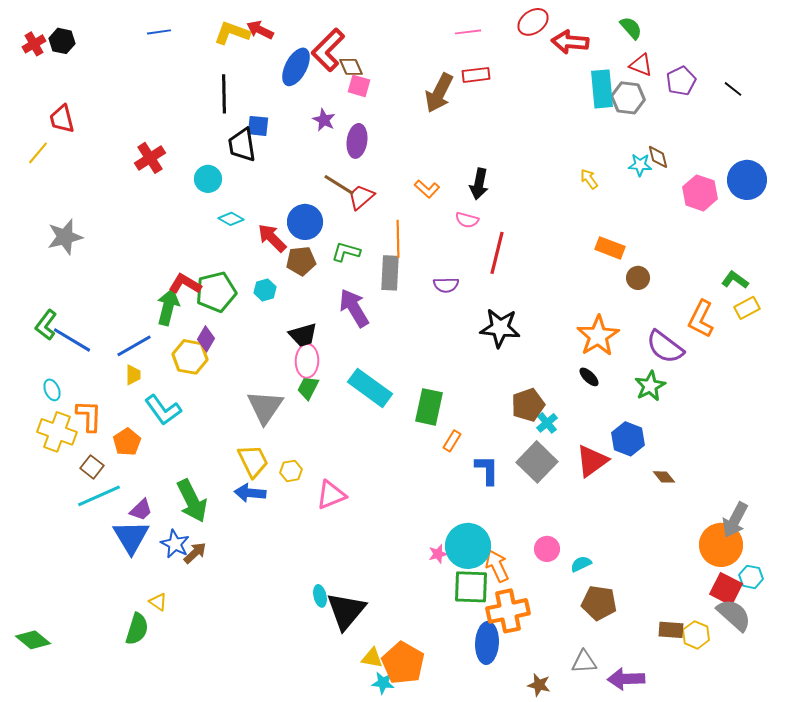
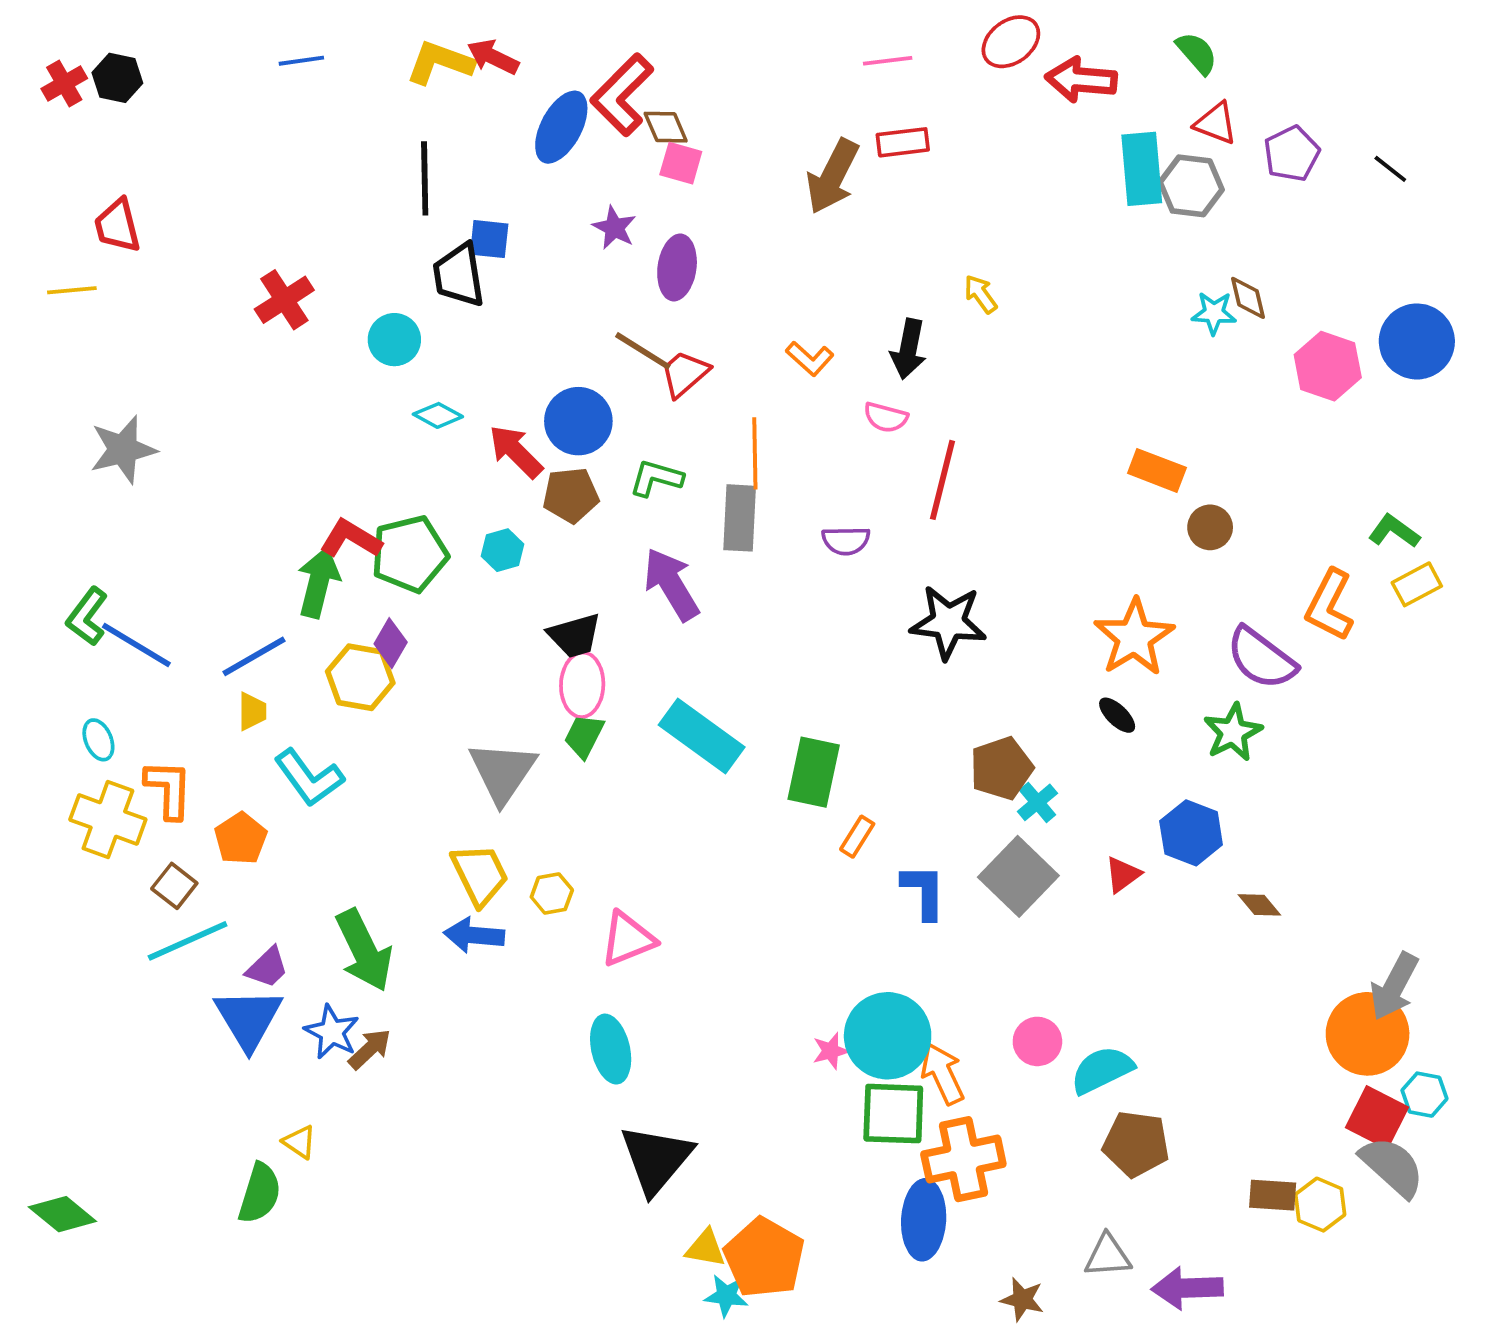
yellow line: (38, 153) -> (72, 290), turned 45
yellow arrow: (589, 179) -> (981, 294), moved
red triangle: (592, 461) -> (1123, 875), size x0.6
cyan semicircle: (581, 564) -> (1102, 1070), size x1.6
cyan ellipse: (320, 596) -> (611, 1049), moved, size x1.6

